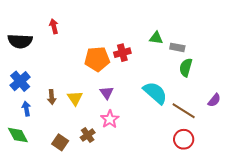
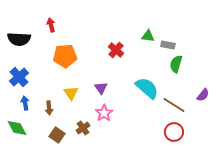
red cross: (122, 53) -> (116, 50), turned -35
orange pentagon: (97, 59) -> (65, 56), moved
brown arrow: (52, 97) -> (49, 108), moved

